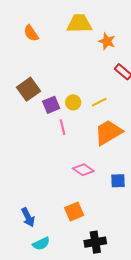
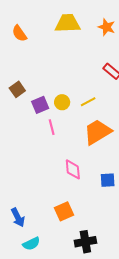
orange star: (107, 41) -> (107, 27), moved
brown square: (29, 89) -> (17, 89), size x0.7
pink diamond: (83, 170) -> (73, 169), turned 50

